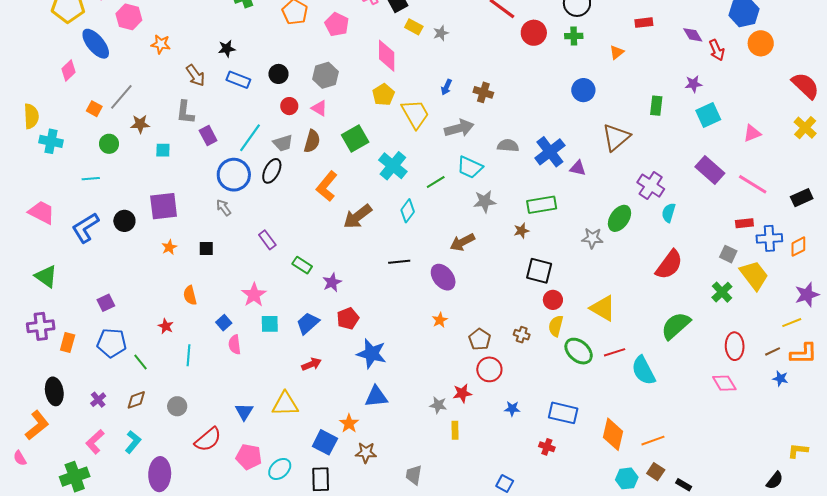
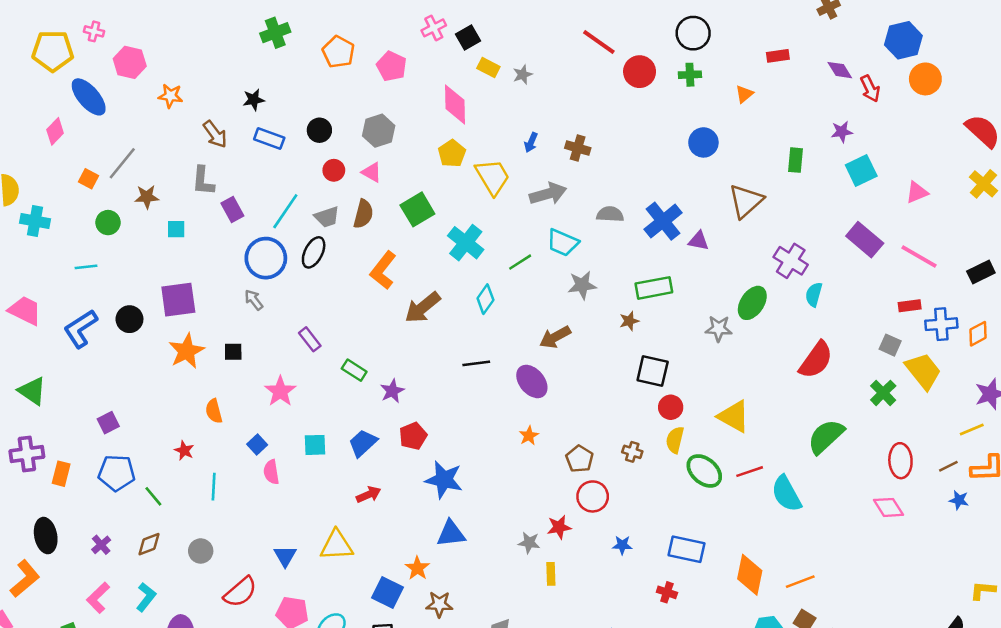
orange star: (169, 247) -> (187, 351), size x1.8
pink star: (254, 295) -> (280, 391), moved

